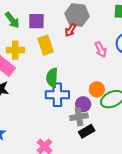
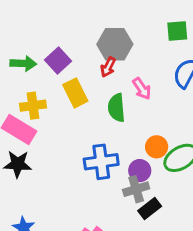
green arrow: (12, 20) -> (23, 63), turned -42
purple square: (36, 21) -> (58, 61), turned -36
pink arrow: (101, 49) -> (142, 89), moved
green semicircle: (52, 78) -> (116, 108), moved

